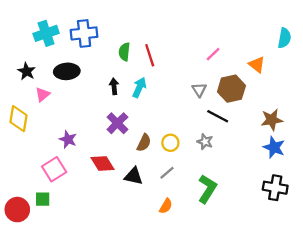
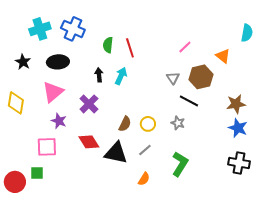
blue cross: (84, 33) -> (73, 29), turned 30
pink triangle: (43, 94) -> (53, 92), moved, size x1.6
purple cross: (117, 123) -> (89, 104), moved
pink square: (54, 169) -> (47, 147), turned 30
black triangle: (134, 176) -> (116, 153), size x1.4

